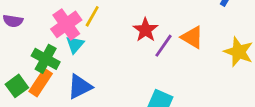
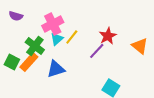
yellow line: (92, 16) -> (72, 37), moved
purple line: (164, 46) -> (97, 51), moved
green square: (17, 86) -> (12, 62), turned -35

